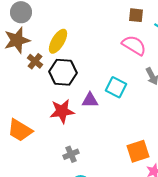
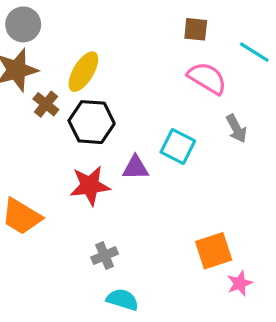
brown square: (136, 15) -> (196, 29), moved

